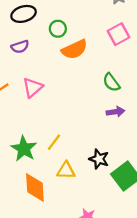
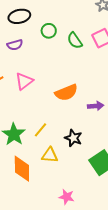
orange semicircle: (75, 49) -> (66, 92), moved
green semicircle: (111, 82) -> (75, 41), moved
black star: (99, 159) -> (73, 138), moved

